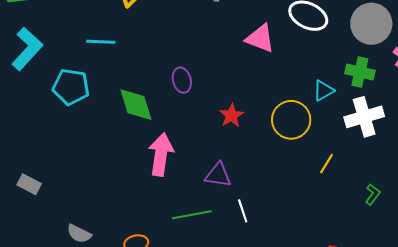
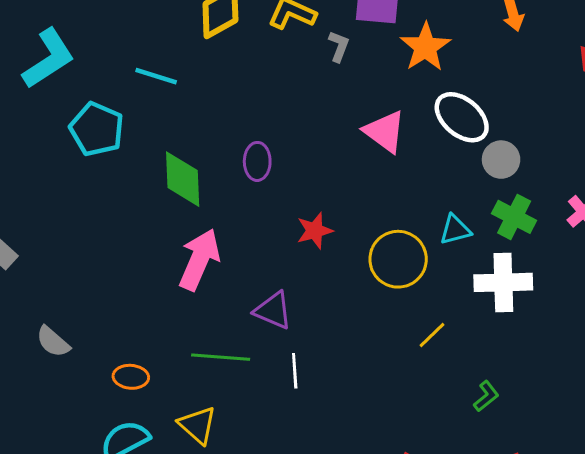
gray circle: (371, 24) -> (501, 160), moved, size x0.6

